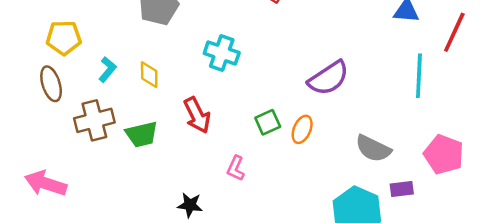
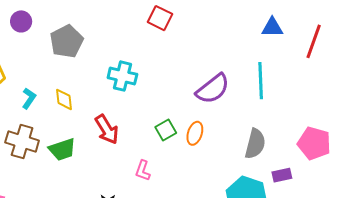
cyan line: (419, 76) -> (261, 81), moved
brown cross: (94, 120) -> (22, 142), turned 36
gray semicircle: (373, 149) -> (255, 144), turned -96

